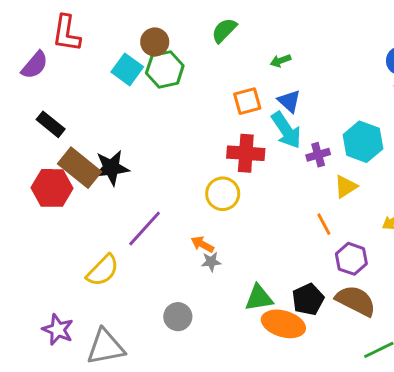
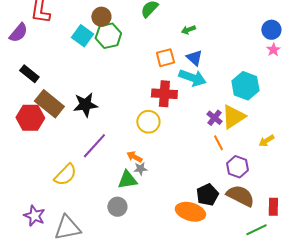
cyan arrow: (286, 130) -> (192, 78), turned -36
purple cross: (318, 155) -> (214, 118), moved, turned -35
black star: (111, 168) -> (85, 105), moved
yellow triangle: (346, 187) -> (233, 117), size x1.5
green triangle: (259, 298) -> (127, 180), moved

